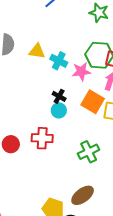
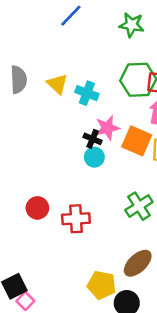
yellow triangle: (37, 51) -> (57, 84), turned 42
pink star: (81, 72) -> (107, 128), moved
red cross: (42, 138) -> (76, 219), moved

